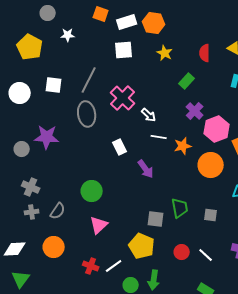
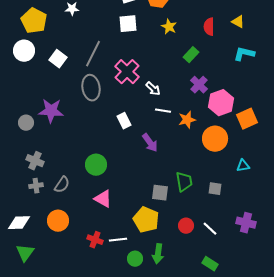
white square: (54, 85) -> (58, 59), turned 30
white circle: (20, 93) -> (24, 51), moved
pink triangle: (99, 225) -> (103, 199), turned -48
white line: (114, 266) -> (118, 240), turned 30

